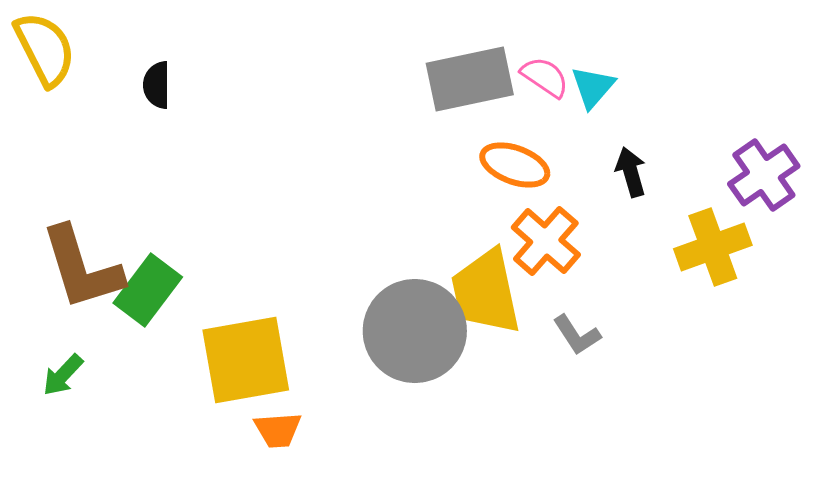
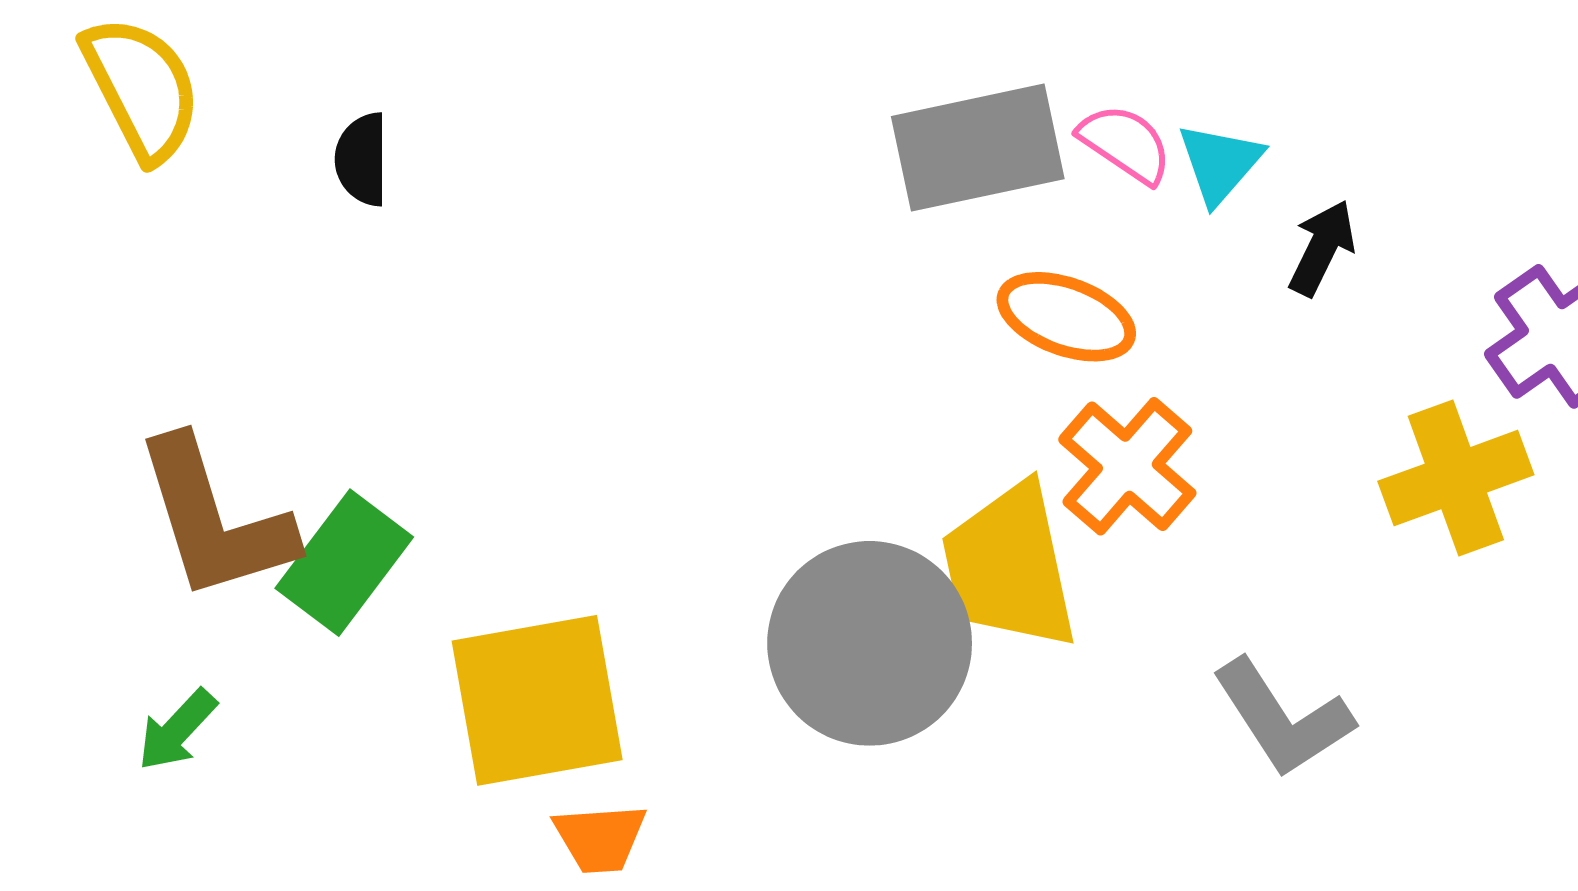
black arrow: (631, 172) -> (1322, 248), moved, turned 42
gray L-shape: (577, 335) -> (1283, 718), moved, size x1.5

